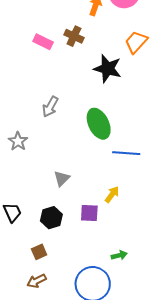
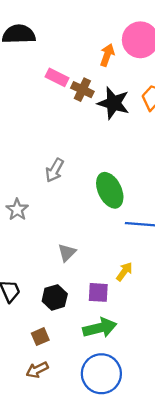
pink rectangle: (43, 42) -> (57, 77), moved
black star: (108, 69) -> (113, 103), moved
green arrow: (119, 255) -> (100, 328), moved, size x1.8

